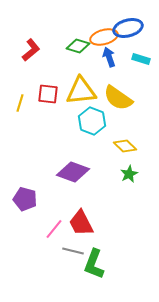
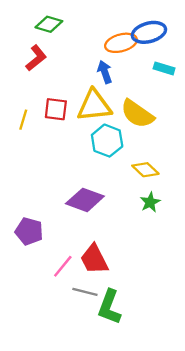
green diamond: (78, 46) -> (49, 24), moved
blue arrow: (109, 57) -> (105, 72), moved

